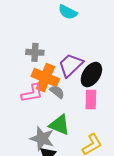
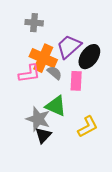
gray cross: (35, 52) -> (34, 23), moved
pink rectangle: (91, 100) -> (76, 81), moved

